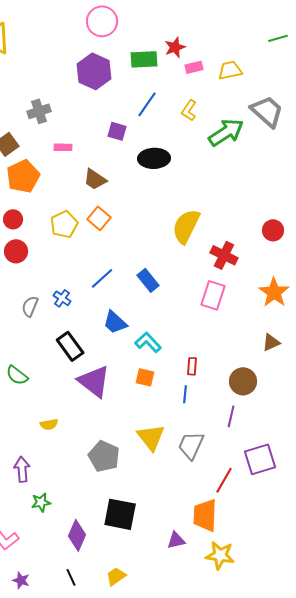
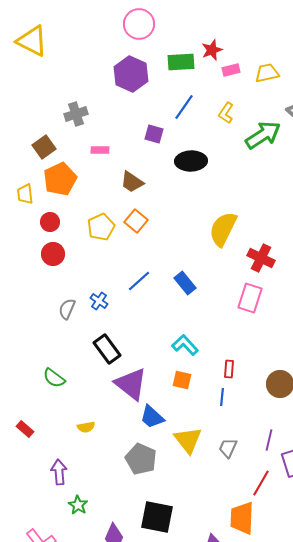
blue trapezoid: (115, 322) -> (152, 417), moved
purple line: (231, 416) -> (269, 440), moved
gray trapezoid: (191, 445) -> (228, 448), size x0.7
green star: (41, 502) -> (78, 505), turned -30

